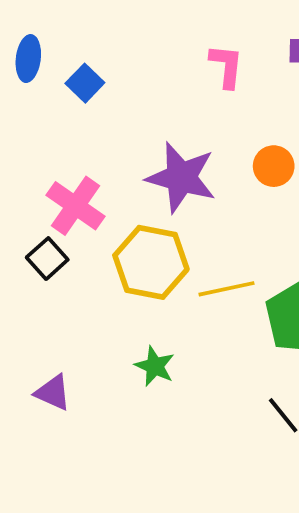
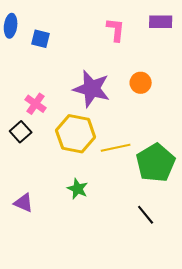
blue square: (85, 83) -> (41, 39), turned -30
pink cross: (75, 206) -> (36, 104), size x0.7

